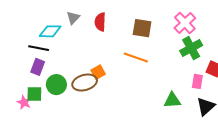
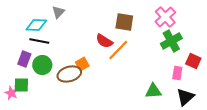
red semicircle: (100, 22) -> (104, 41), moved, turned -60
black line: (39, 48) -> (39, 41), moved
orange line: (136, 57) -> (118, 50), turned -65
green circle: (56, 85) -> (42, 65), moved

